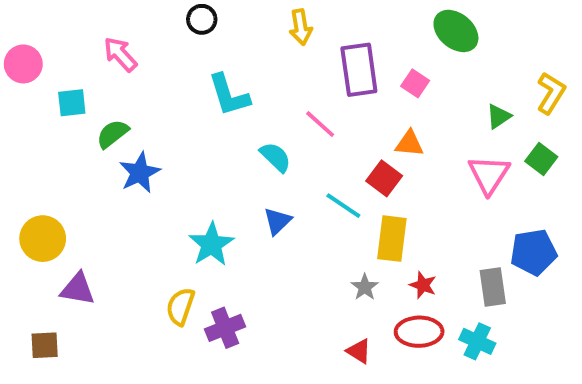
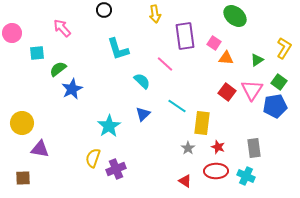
orange triangle: (409, 143) -> (226, 58), moved
red square: (384, 178) -> (227, 92), moved
blue pentagon: (534, 252) -> (275, 106), moved

